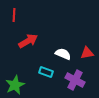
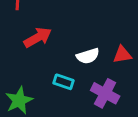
white semicircle: (63, 54) -> (88, 56), turned 140

